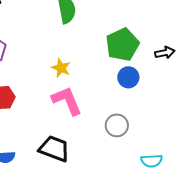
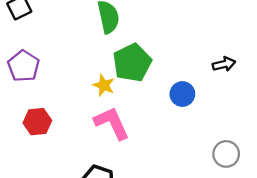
green pentagon: (122, 45) -> (132, 63), moved
gray circle: (117, 125) -> (226, 154), moved

